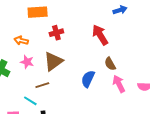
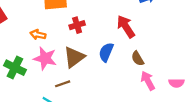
pink star: (27, 62) -> (45, 58), size x1.5
blue semicircle: (88, 79) -> (106, 52), moved

